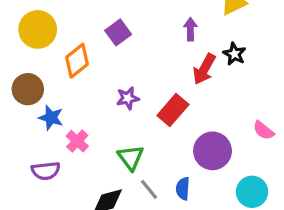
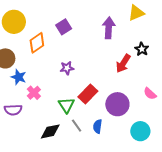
purple arrow: (190, 29) -> (109, 28), size x1.5
black star: (234, 54) -> (142, 49), moved
red arrow: (204, 69) -> (123, 63), moved
red rectangle: (173, 110) -> (88, 94), moved

